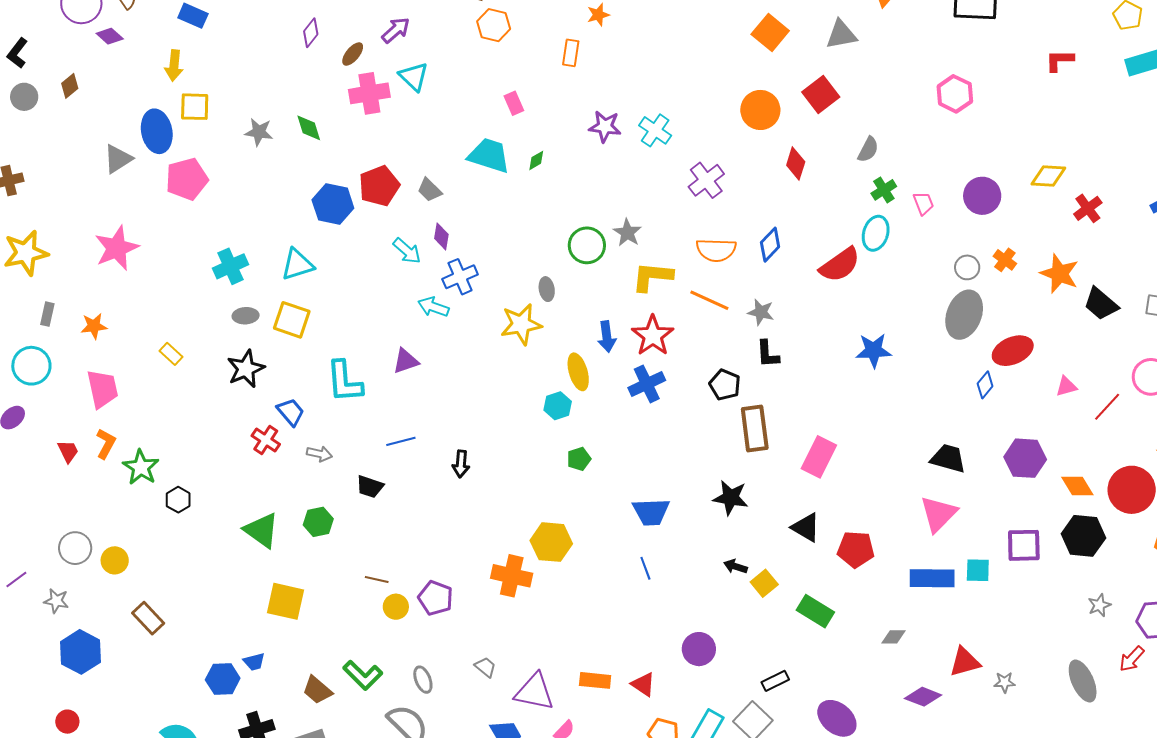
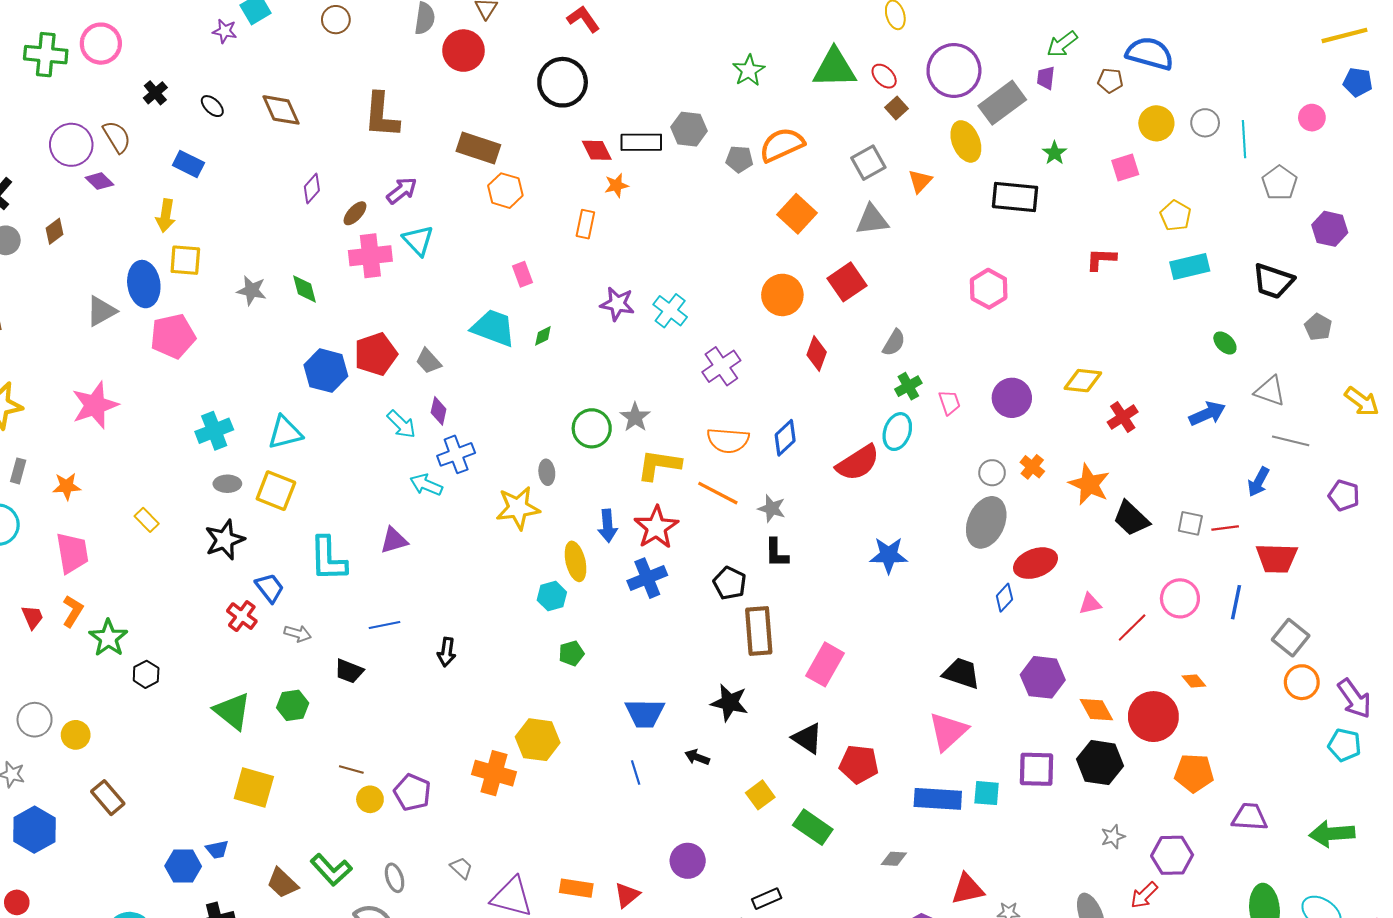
black arrow: (735, 566) -> (697, 757), moved
red triangle: (643, 684) -> (627, 895), turned 44

